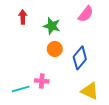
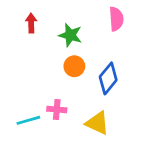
pink semicircle: (86, 14) -> (116, 19), turned -42
yellow triangle: (90, 91) -> (97, 123), moved

